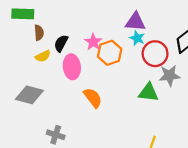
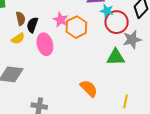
brown semicircle: (39, 33) -> (21, 19), moved
cyan star: (137, 38) -> (107, 11), moved
orange semicircle: (93, 98) -> (89, 88), moved

